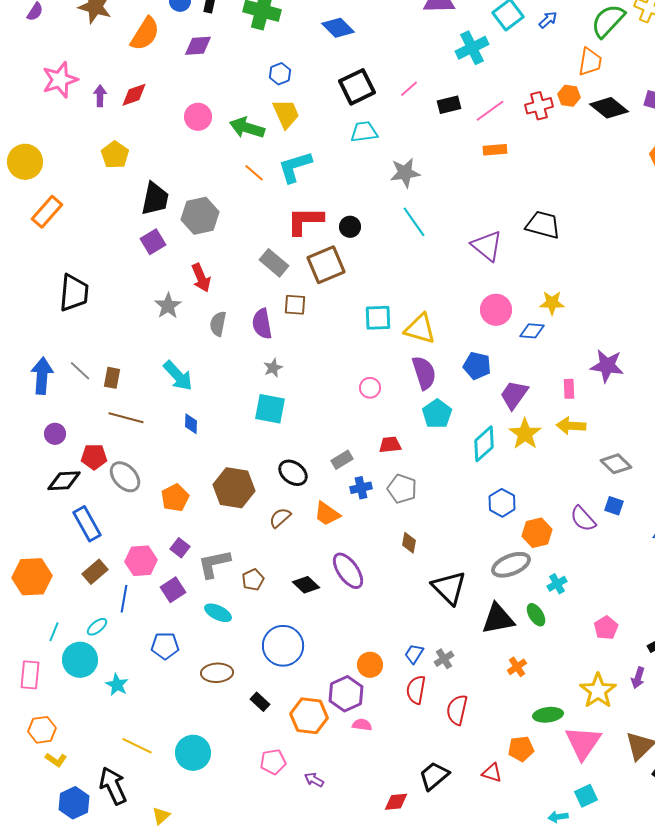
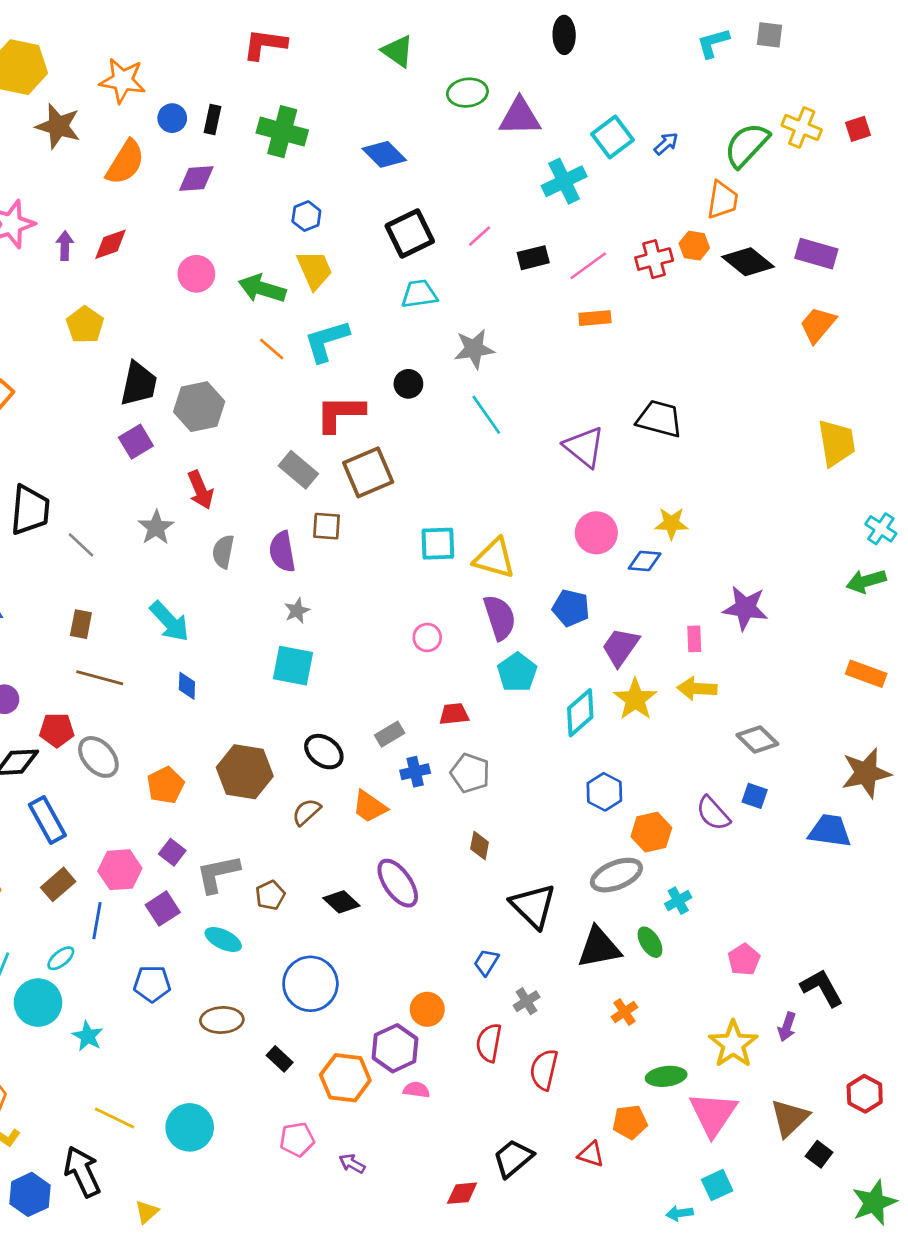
black circle: (350, 227) -> (408, 384), moved
gray line: (80, 371) -> (81, 545), moved
blue trapezoid: (414, 654) -> (486, 962), moved

